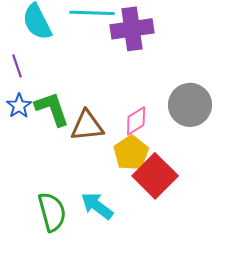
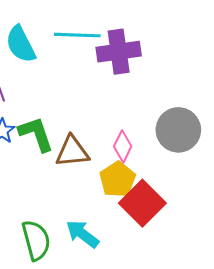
pink diamond: (136, 121) -> (123, 146), turned -32

